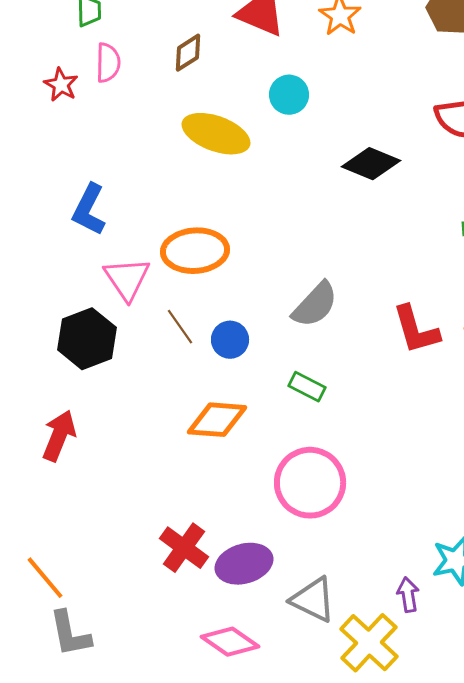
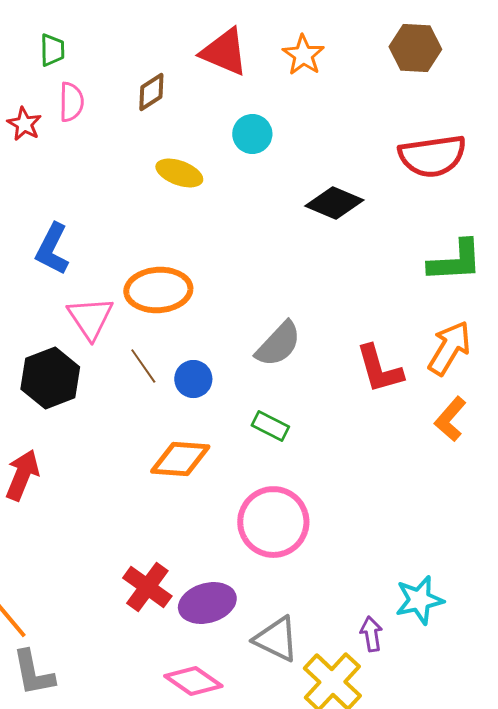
yellow ellipse: (216, 134) -> (179, 173), size x0.7

